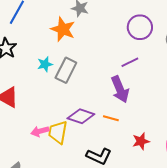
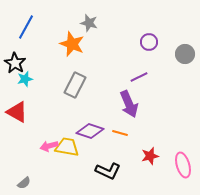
purple circle: (140, 27) -> (149, 42), size x0.7
cyan star: (45, 64) -> (25, 79), moved
yellow trapezoid: (58, 132) -> (67, 147), turned 90

